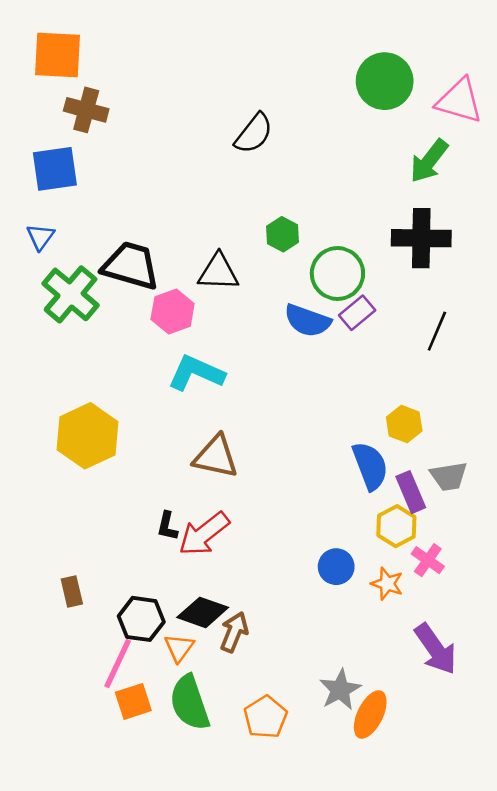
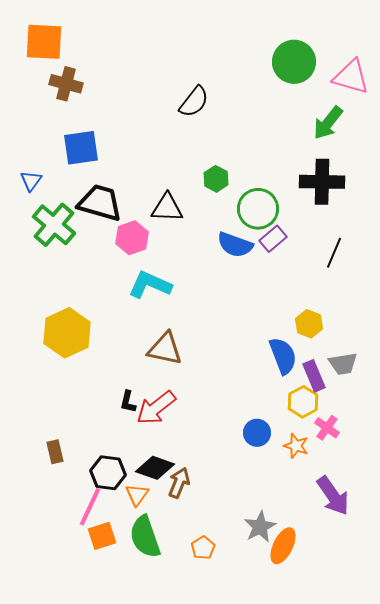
blue square: (55, 169) -> (81, 148), moved
orange pentagon: (266, 717) -> (203, 548), size x0.7

